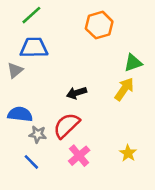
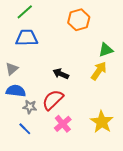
gray triangle: (15, 70) -> (12, 69), moved
black arrow: (77, 93) -> (61, 74), turned 42
yellow star: (128, 153) -> (102, 122), size x1.6

